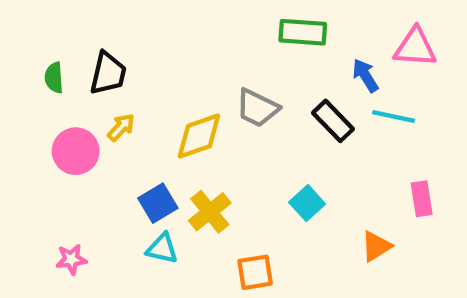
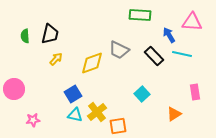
pink circle: (76, 151) -> (14, 89), moved
yellow cross: (210, 212) -> (97, 112), moved

